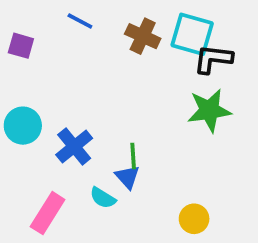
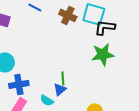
blue cross: (74, 146) -> (19, 84), moved, turned 30
blue triangle: (127, 177) -> (60, 89), turned 32

